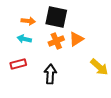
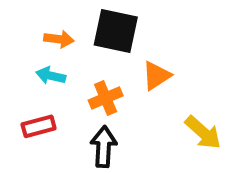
orange cross: (56, 41) -> (106, 98), moved

